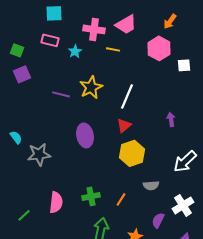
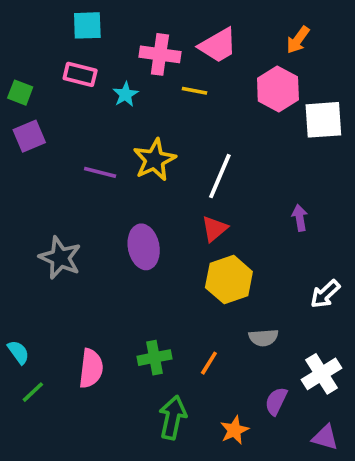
white square: (184, 65) -> (323, 120), size x1.6
cyan semicircle: (16, 137) -> (18, 352), moved
gray star: (39, 154) -> (60, 258), moved, turned 30
white arrow: (185, 161) -> (325, 294), size x0.7

